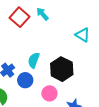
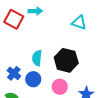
cyan arrow: (42, 14) -> (35, 11), turned 144

